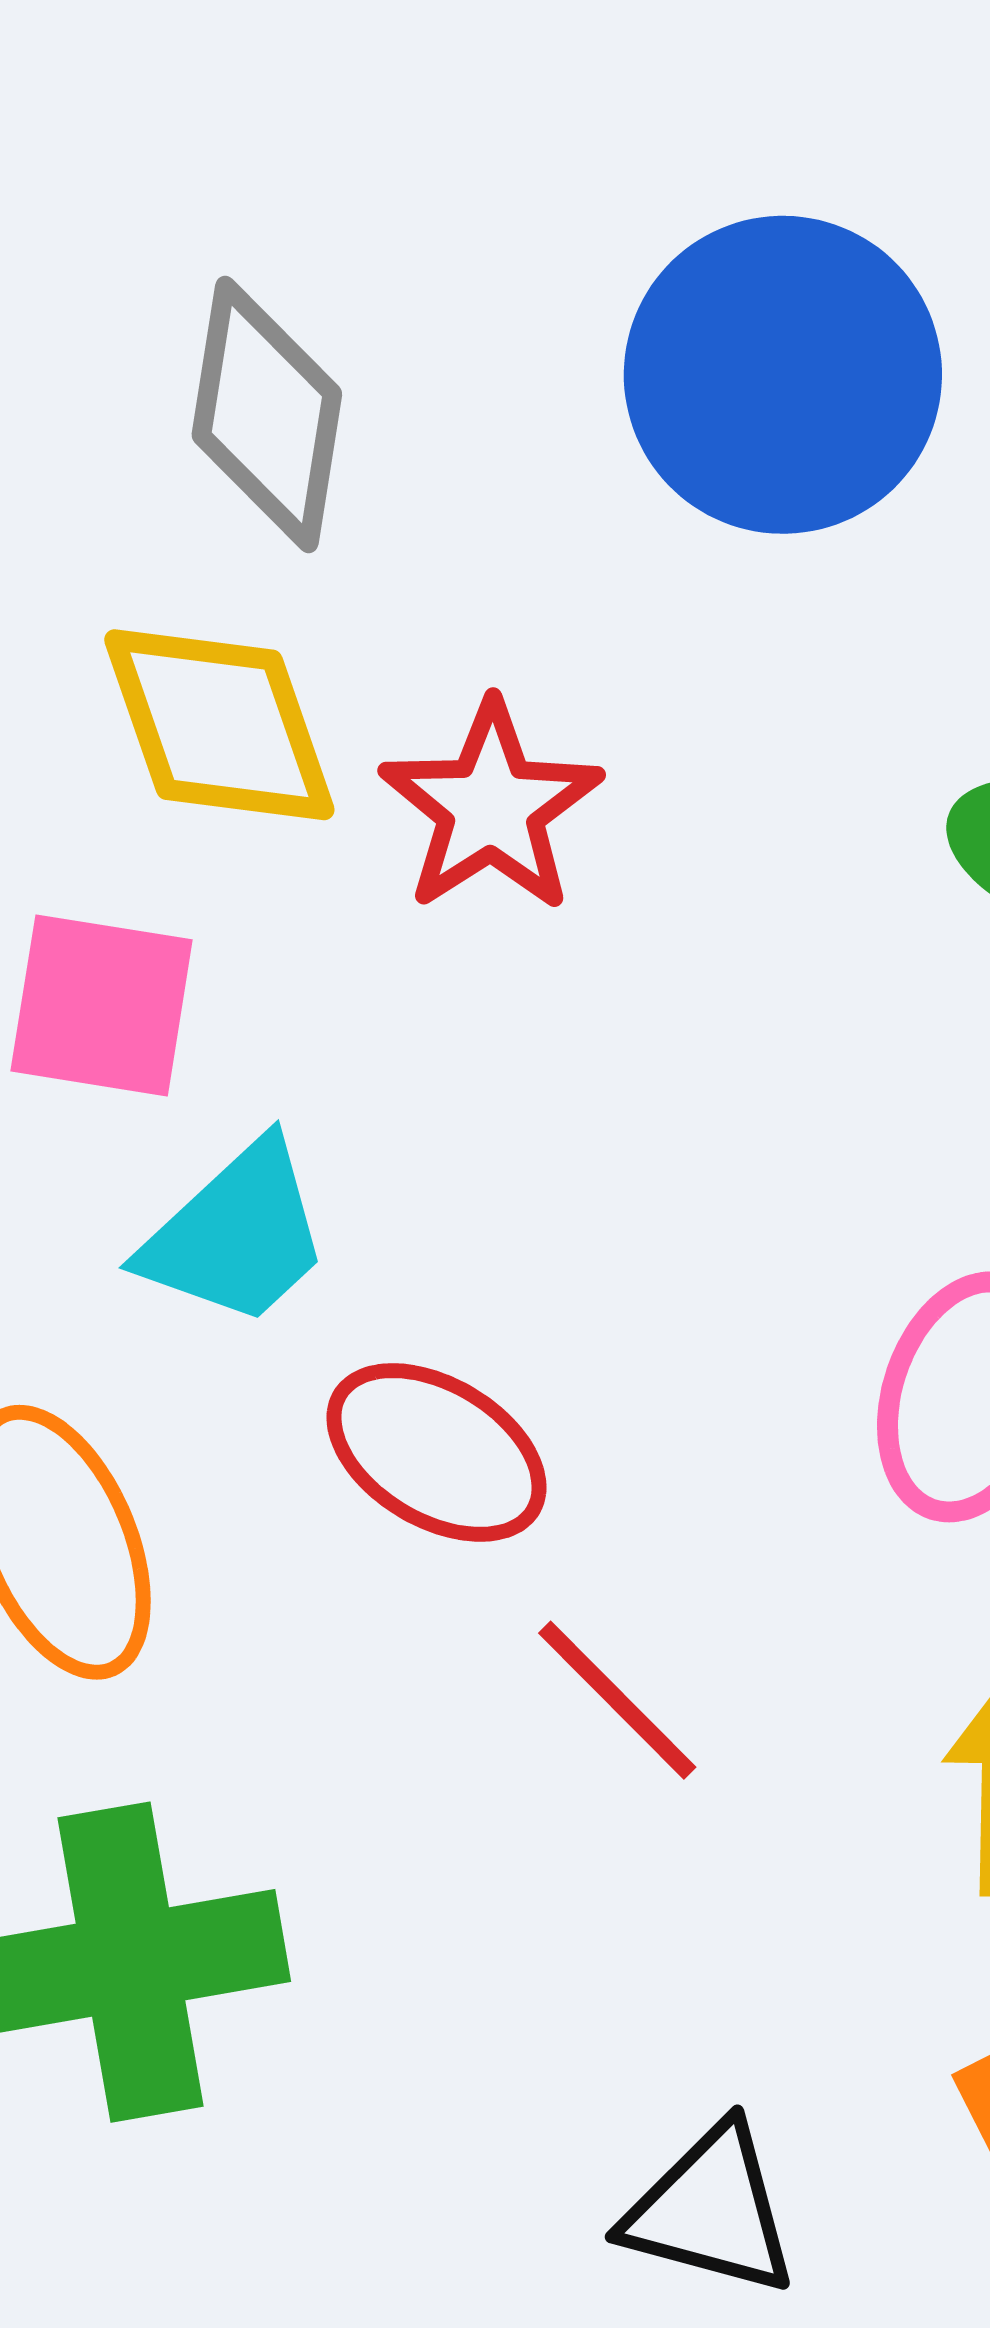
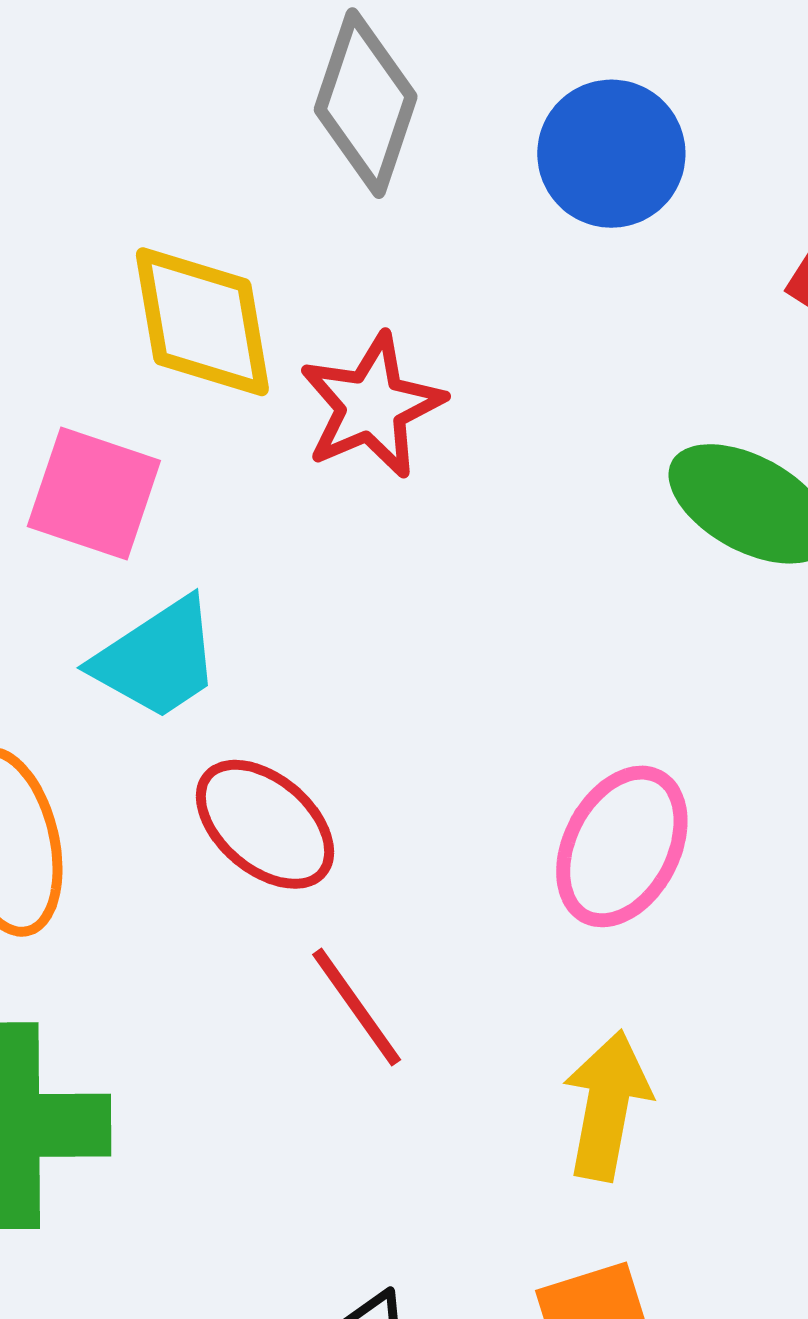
blue circle: (783, 375) -> (611, 154), size x0.7
gray diamond: (267, 414) -> (366, 103), moved

